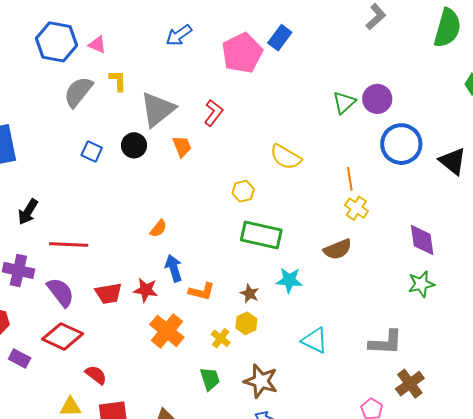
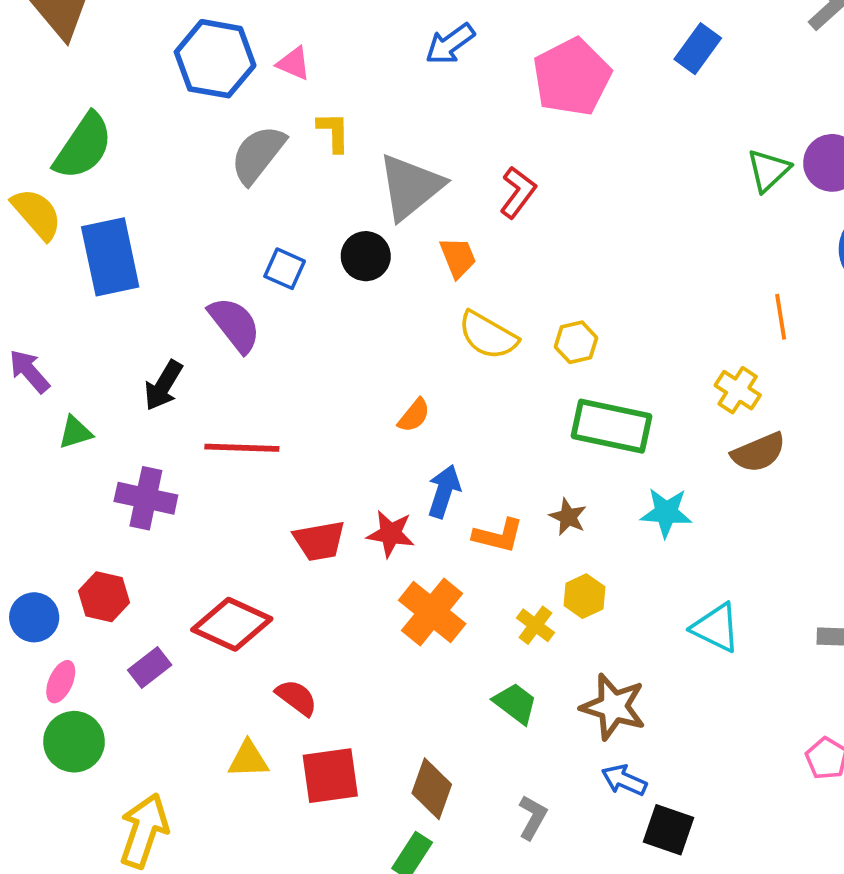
blue rectangle: (280, 38) -> (698, 49), moved
yellow semicircle: (286, 157) -> (488, 335), moved
yellow cross: (356, 208) -> (738, 390), moved
blue arrow: (174, 268) -> (444, 491), turned 36
purple semicircle: (61, 292) -> (235, 325), moved
brown star: (250, 294) -> (568, 517), moved
purple rectangle: (20, 359) -> (150, 667), turned -65
green trapezoid: (210, 379) -> (515, 703), turned -35

